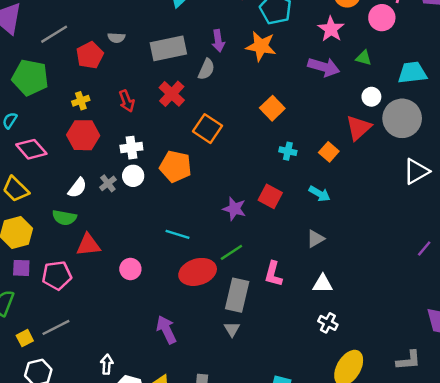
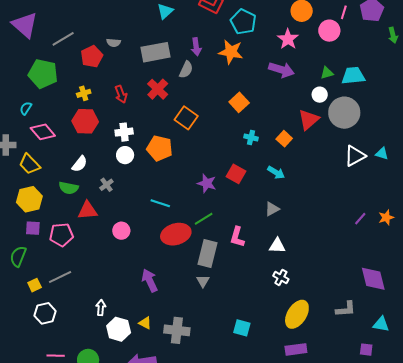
green triangle: (364, 58) -> (327, 73), moved, turned -32
gray cross: (108, 183) -> (106, 185), moved

